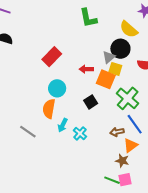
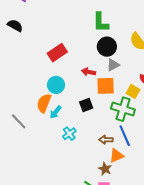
black circle: (120, 49) -> (107, 47), moved
yellow square: (115, 69) -> (133, 91), moved
orange square: (106, 79) -> (106, 86), turned -36
green cross: (128, 98) -> (123, 109), turned -35
cyan arrow: (63, 125) -> (56, 112), moved

